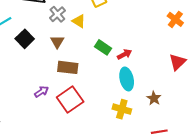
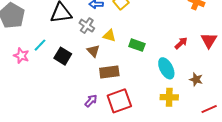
yellow triangle: (79, 21) -> (109, 36), moved
red arrow: (124, 54) -> (181, 43), moved
red square: (70, 99) -> (119, 101), turned 30

